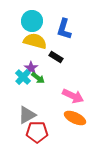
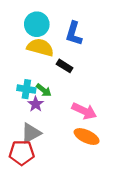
purple star: (31, 68) -> (36, 104), moved
cyan cross: (23, 77) -> (26, 89), turned -35
red pentagon: (37, 132) -> (22, 153), moved

